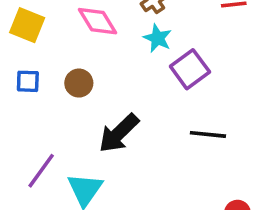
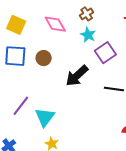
blue square: (28, 81) -> (15, 56), size x1.6
black arrow: (119, 133) -> (77, 76), moved

